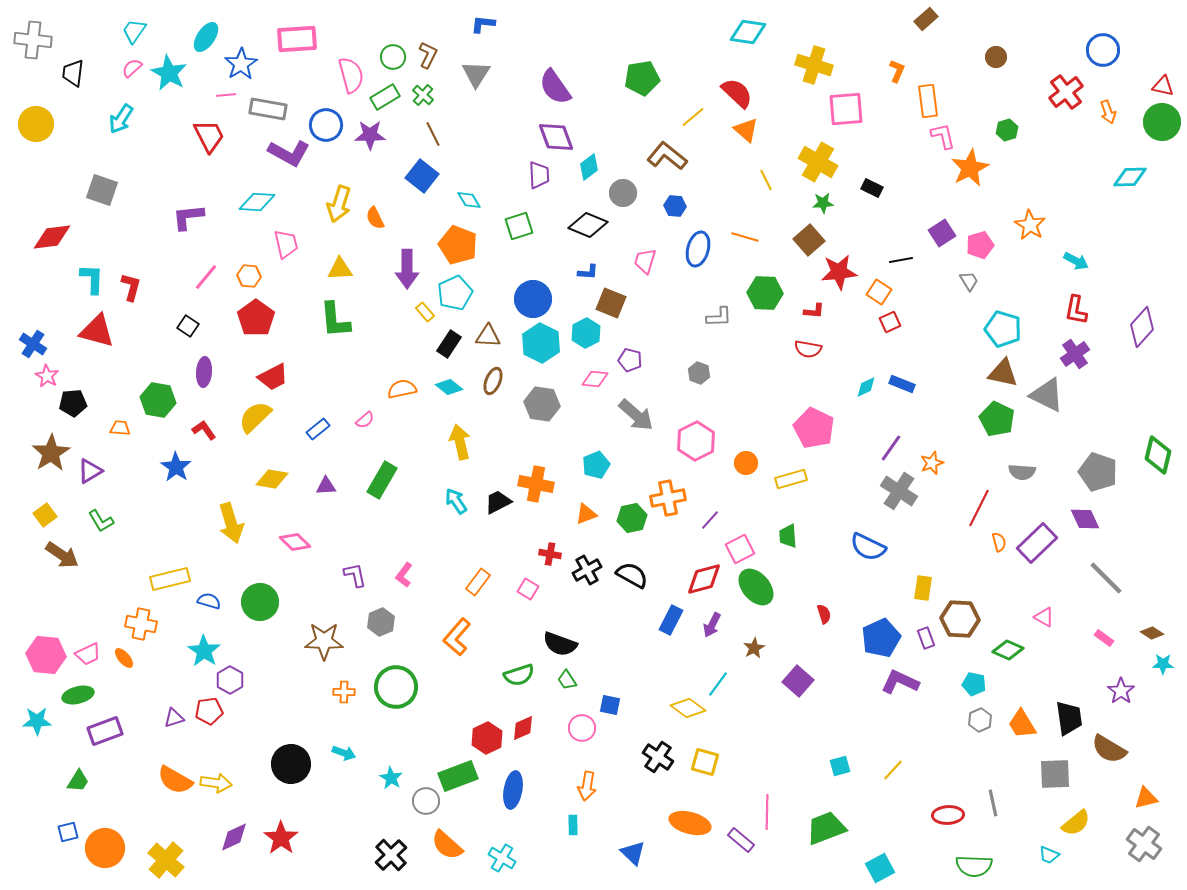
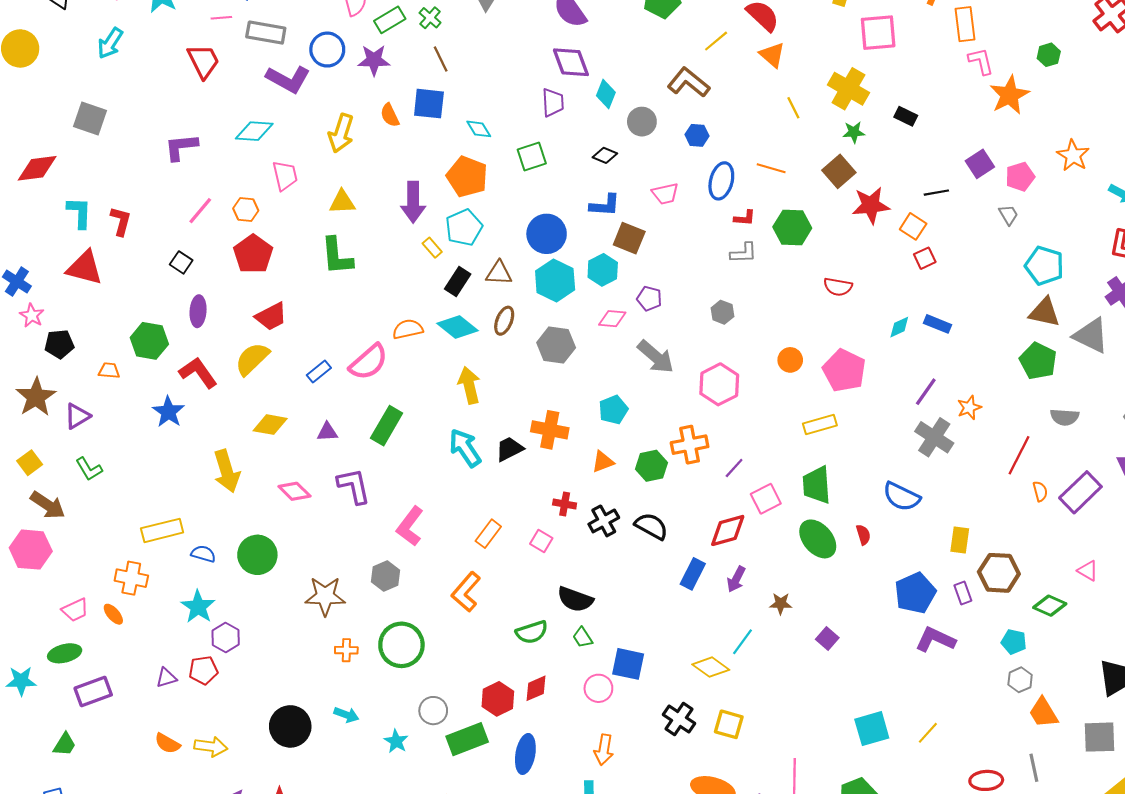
cyan diamond: (589, 167) -> (606, 94), turned -32
blue square: (422, 176) -> (429, 104), turned -32
orange semicircle: (375, 218) -> (390, 115), moved
black diamond: (588, 225) -> (605, 155), size x0.6
pink trapezoid: (645, 261) -> (665, 194), turned -120
blue L-shape: (588, 272) -> (605, 205), size x1.4
red L-shape: (814, 311) -> (745, 218), moved
cyan diamond: (449, 387) -> (458, 327), size x1.4
pink semicircle: (365, 420) -> (369, 362), size x2.0
red L-shape: (204, 430) -> (198, 373), size x1.5
orange circle: (746, 463) -> (790, 360), moved
cyan arrow: (456, 501) -> (465, 448), size x1.4
green trapezoid: (788, 536) -> (817, 485), size x1.5
purple L-shape: (355, 575) -> (354, 486), moved, size x1.4
pink L-shape: (404, 575) -> (410, 526), size x1.5
green ellipse: (756, 587) -> (818, 539), moved
red semicircle: (824, 614) -> (863, 535), moved
brown star: (754, 648) -> (781, 604), turned 30
pink hexagon: (46, 655) -> (31, 550), moved
purple square: (798, 681) -> (827, 639), size x0.7
blue square: (610, 705) -> (628, 664), size x1.5
orange trapezoid: (1022, 724) -> (1043, 713), moved
cyan square: (840, 766) -> (872, 729), size x1.6
orange semicircle: (175, 780) -> (167, 743), size x0.7
gray circle: (426, 801) -> (433, 711), moved

